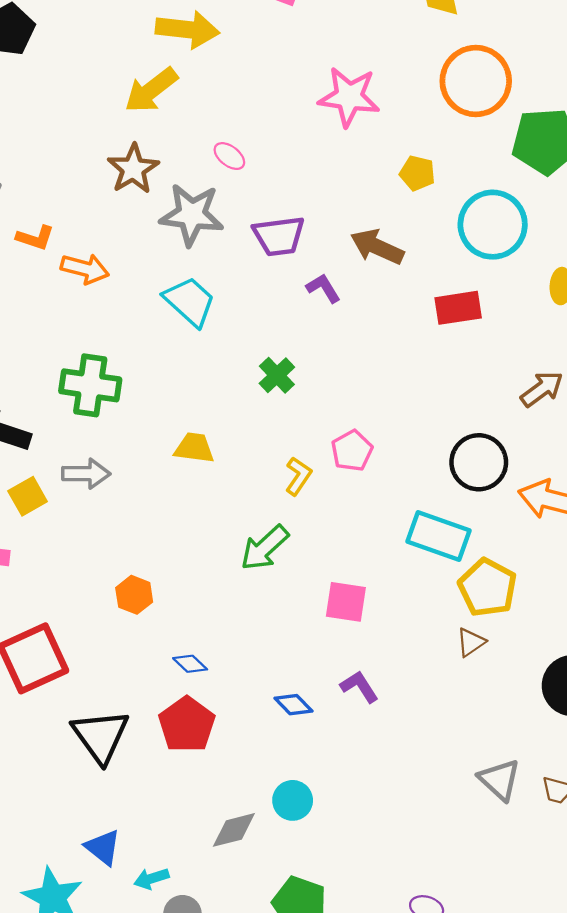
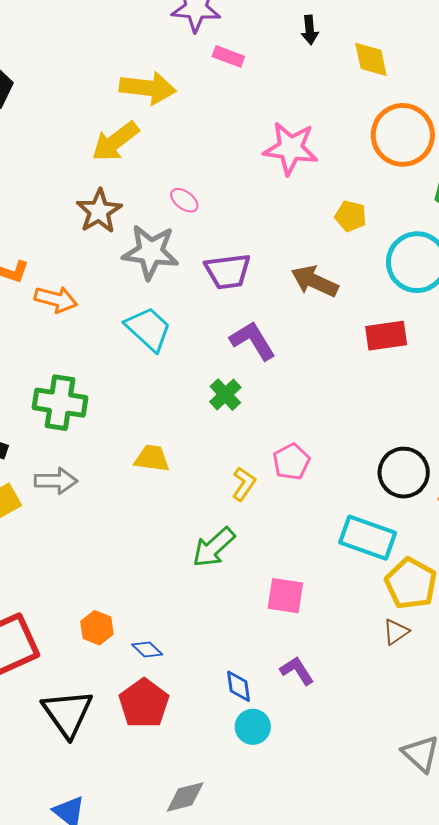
purple L-shape: (323, 288) -> (253, 341), moved, size x1.5
orange hexagon: (134, 595) -> (97, 628), moved
blue diamond: (293, 705) -> (238, 686), turned 36
cyan circle: (293, 800) -> (253, 727), moved

